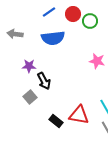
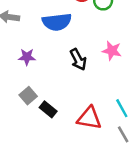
black arrow: (44, 81) -> (78, 59), moved
black rectangle: (56, 121) -> (48, 109), moved

